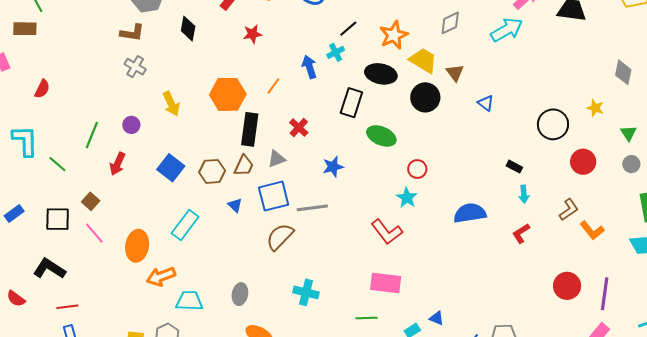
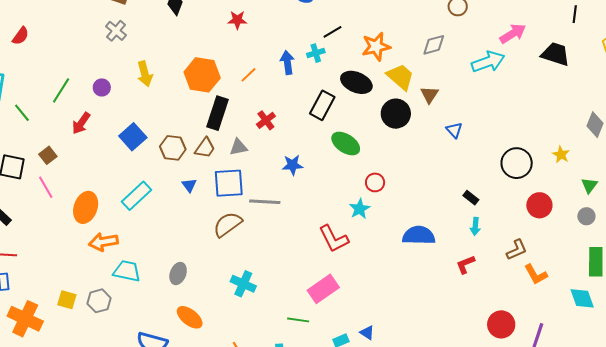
pink rectangle: (386, 283) -> (323, 289), turned -52

